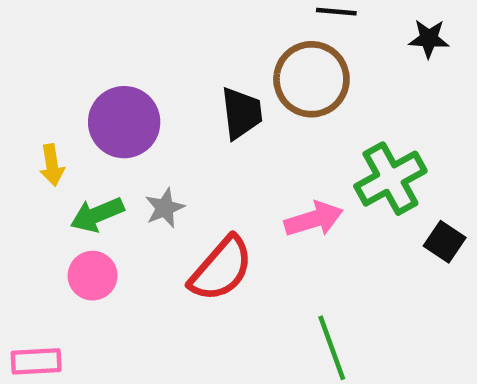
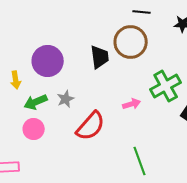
pink arrow: (314, 219) -> (132, 104), size x0.7

